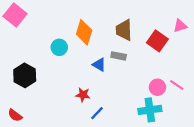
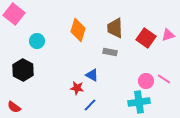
pink triangle: (180, 26) -> (168, 35), moved
cyan circle: (59, 47) -> (37, 41), moved
blue triangle: (99, 65) -> (92, 75), moved

